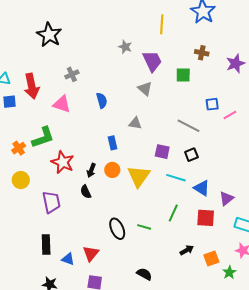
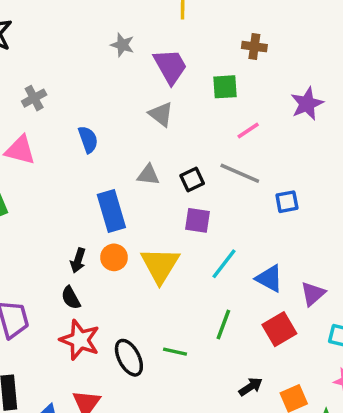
purple star: (236, 64) -> (307, 104), moved
blue square: (212, 104) -> (287, 202), moved
pink line: (230, 115) -> (248, 131), moved
blue rectangle: (112, 143) -> (111, 211), size x1.6
black square: (191, 155) -> (192, 180), moved
red star: (63, 162) -> (80, 340), moved
cyan line: (176, 178) -> (224, 264), turned -66
red square: (206, 218) -> (279, 329), turned -30

